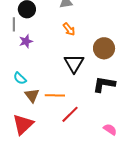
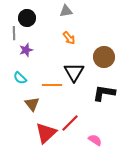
cyan semicircle: (20, 78) -> (20, 78), moved
orange line: (55, 95) -> (52, 85), moved
red triangle: (23, 124) -> (46, 133), moved
pink semicircle: (110, 129) -> (95, 140), moved

